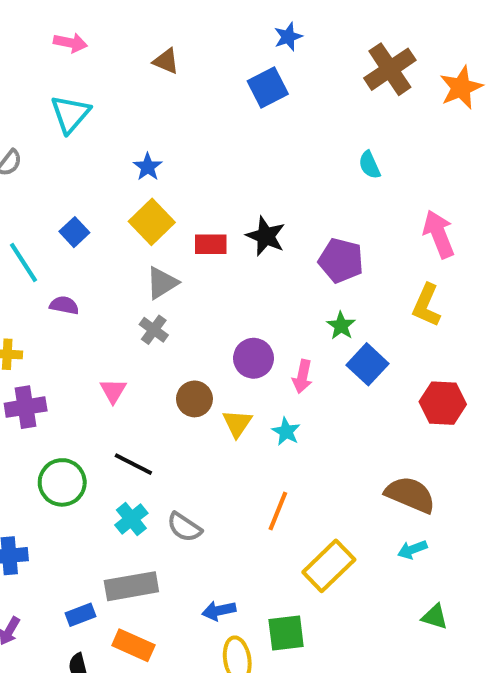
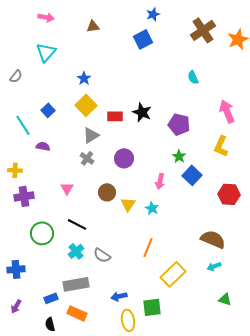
brown triangle: (166, 61) -> (93, 26), turned -32
purple circle: (254, 358) -> (124, 158), moved

